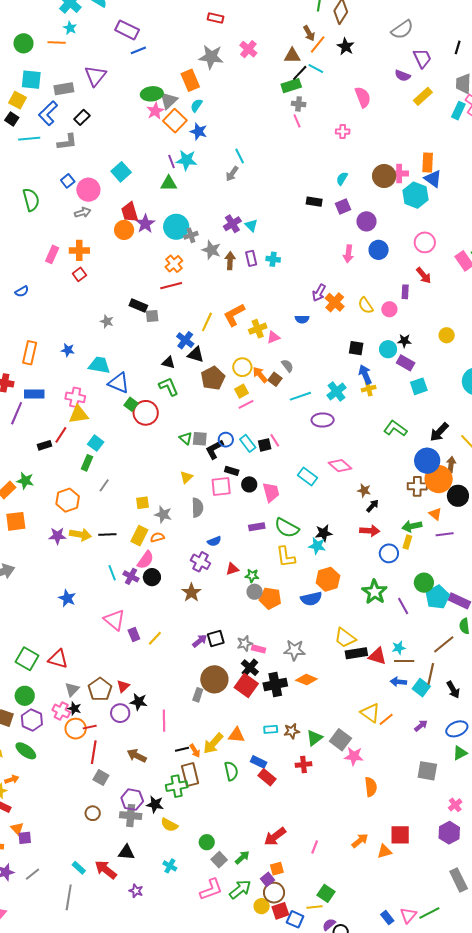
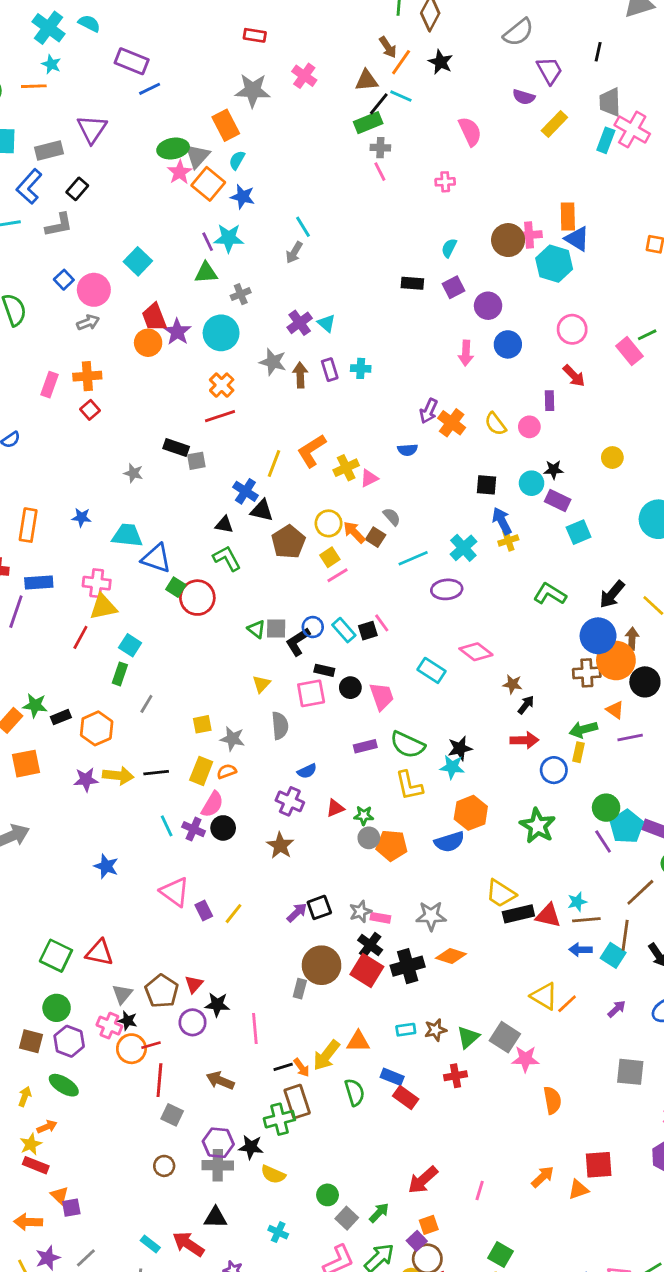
gray cross: (191, 235) -> (241, 294), moved
black rectangle: (44, 445) -> (61, 717), moved
purple line: (403, 606) -> (603, 842), moved

